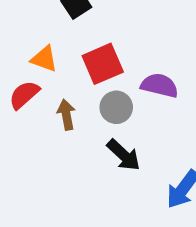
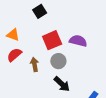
orange triangle: (44, 59) -> (13, 35), moved
purple semicircle: (160, 85) -> (78, 41), moved

